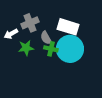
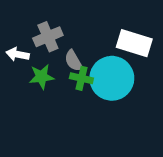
white rectangle: (68, 27) -> (134, 43), moved
white arrow: (11, 34) -> (18, 54), turned 40

